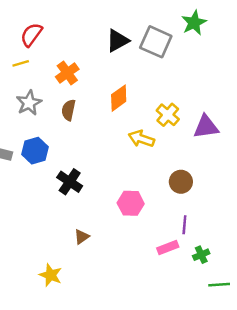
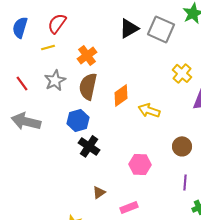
orange diamond: (119, 98) -> (121, 95), moved
brown semicircle: (68, 110) -> (88, 86), size x1.5
yellow cross: (168, 115) -> (182, 73), moved
blue hexagon: (35, 151) -> (78, 120), moved
pink rectangle: (168, 248) -> (129, 207), moved

